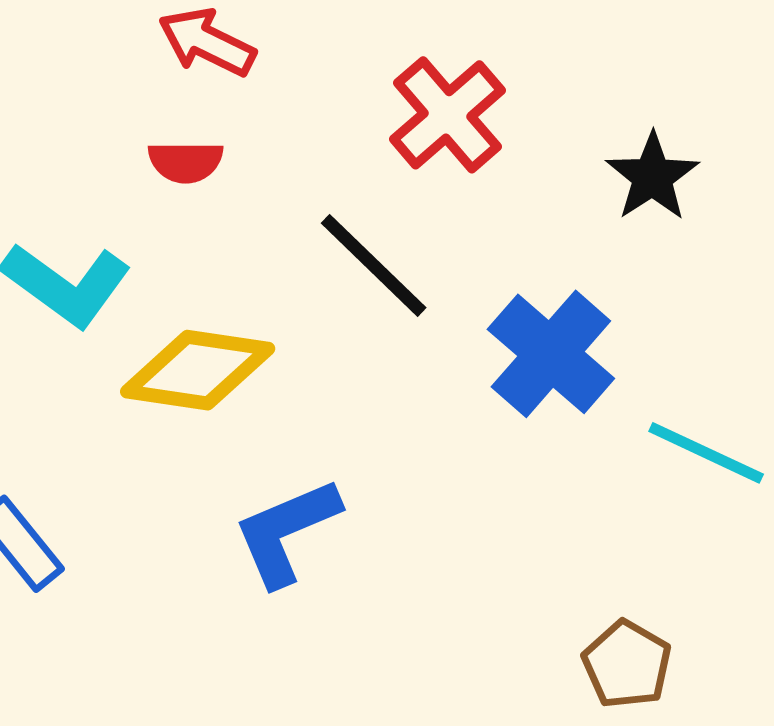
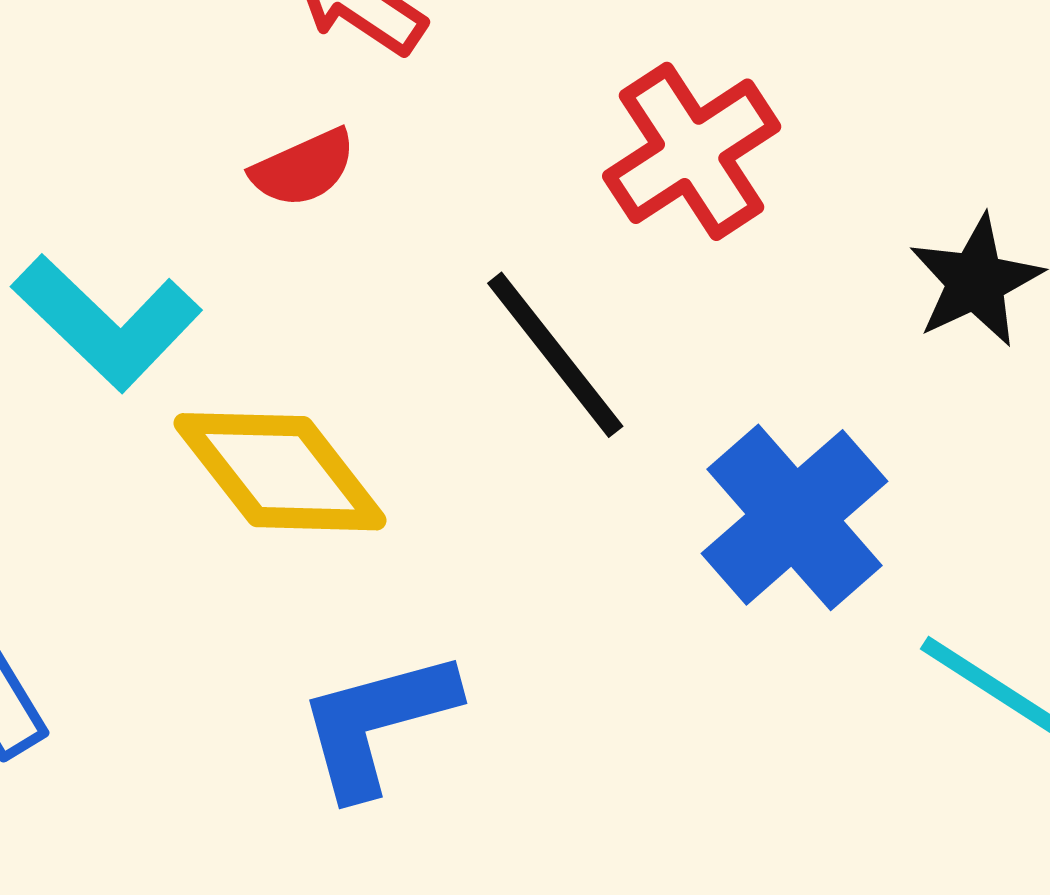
red semicircle: (186, 162) -> (303, 168), turned -32
yellow diamond: (198, 370) -> (280, 472), turned 36

